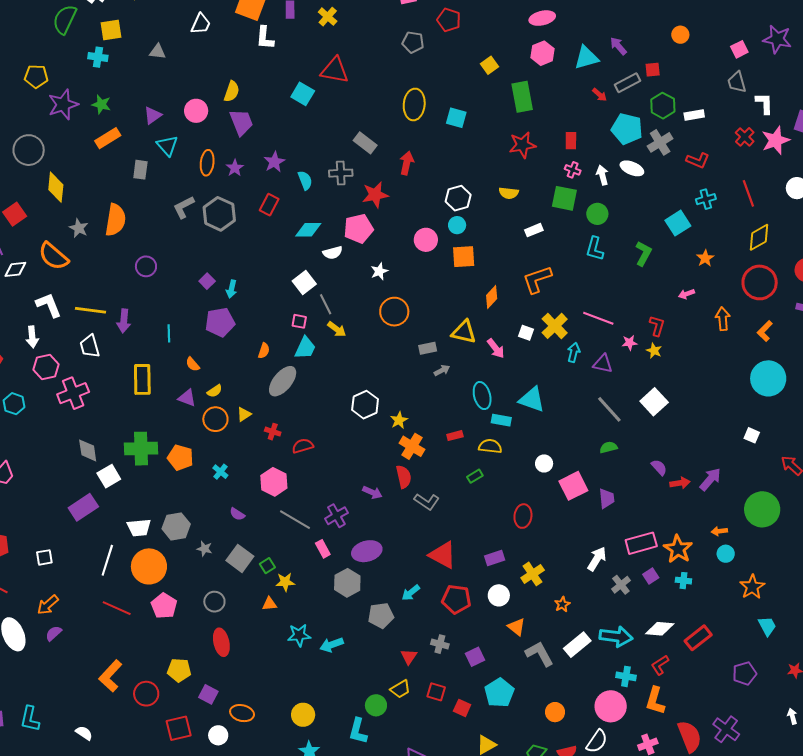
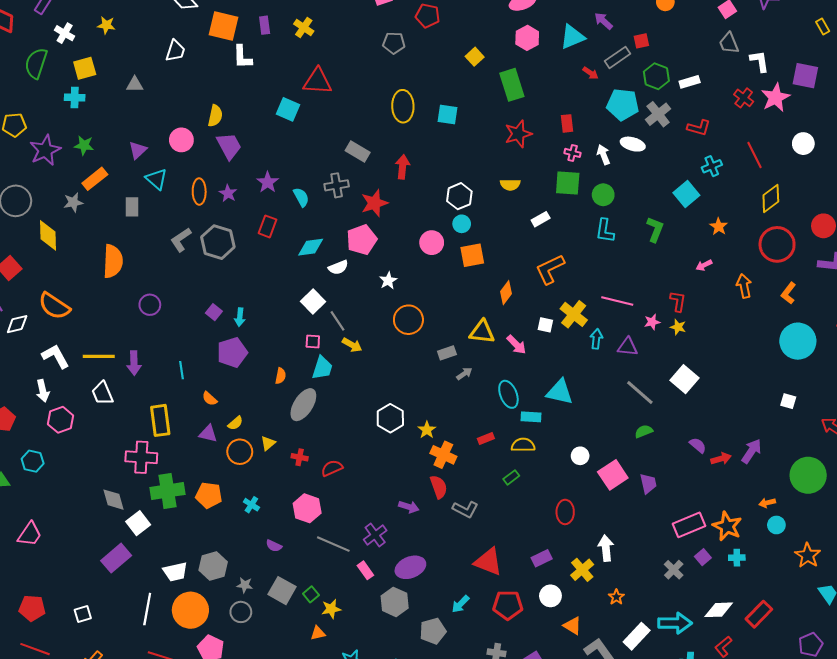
gray star: (79, 228) -> (73, 202), moved, turned -30
pink cross: (73, 393) -> (141, 457), moved, turned 32
white arrow: (597, 559) -> (606, 548), moved, turned -30
gray circle: (214, 602) -> (241, 612), moved

